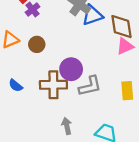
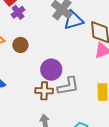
brown cross: (53, 85) -> (44, 91), moved, size x0.7

